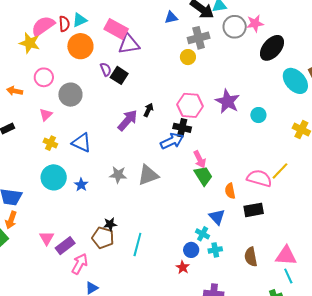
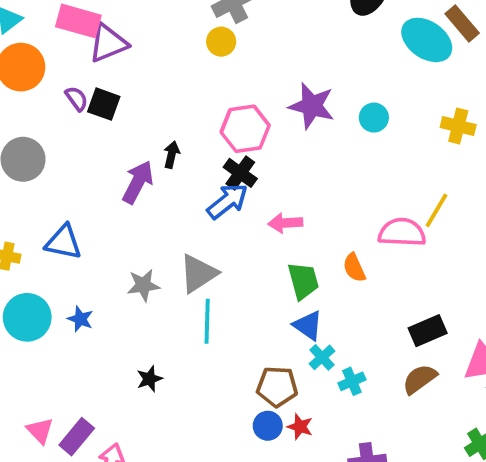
black cross: (182, 128) -> (240, 173), turned 36
pink arrow: (200, 159) -> (285, 223), turned 126
green trapezoid: (203, 176) -> (303, 281), moved, turned 30
black rectangle: (254, 210) -> (428, 331), moved
blue triangle: (217, 217) -> (308, 325), moved
cyan cross: (203, 234) -> (322, 357), turned 32
brown pentagon: (103, 238) -> (277, 387), moved
cyan line: (137, 245) -> (207, 321), moved
blue circle: (191, 250) -> (268, 426), moved
brown semicircle: (251, 257) -> (420, 379), turned 78

